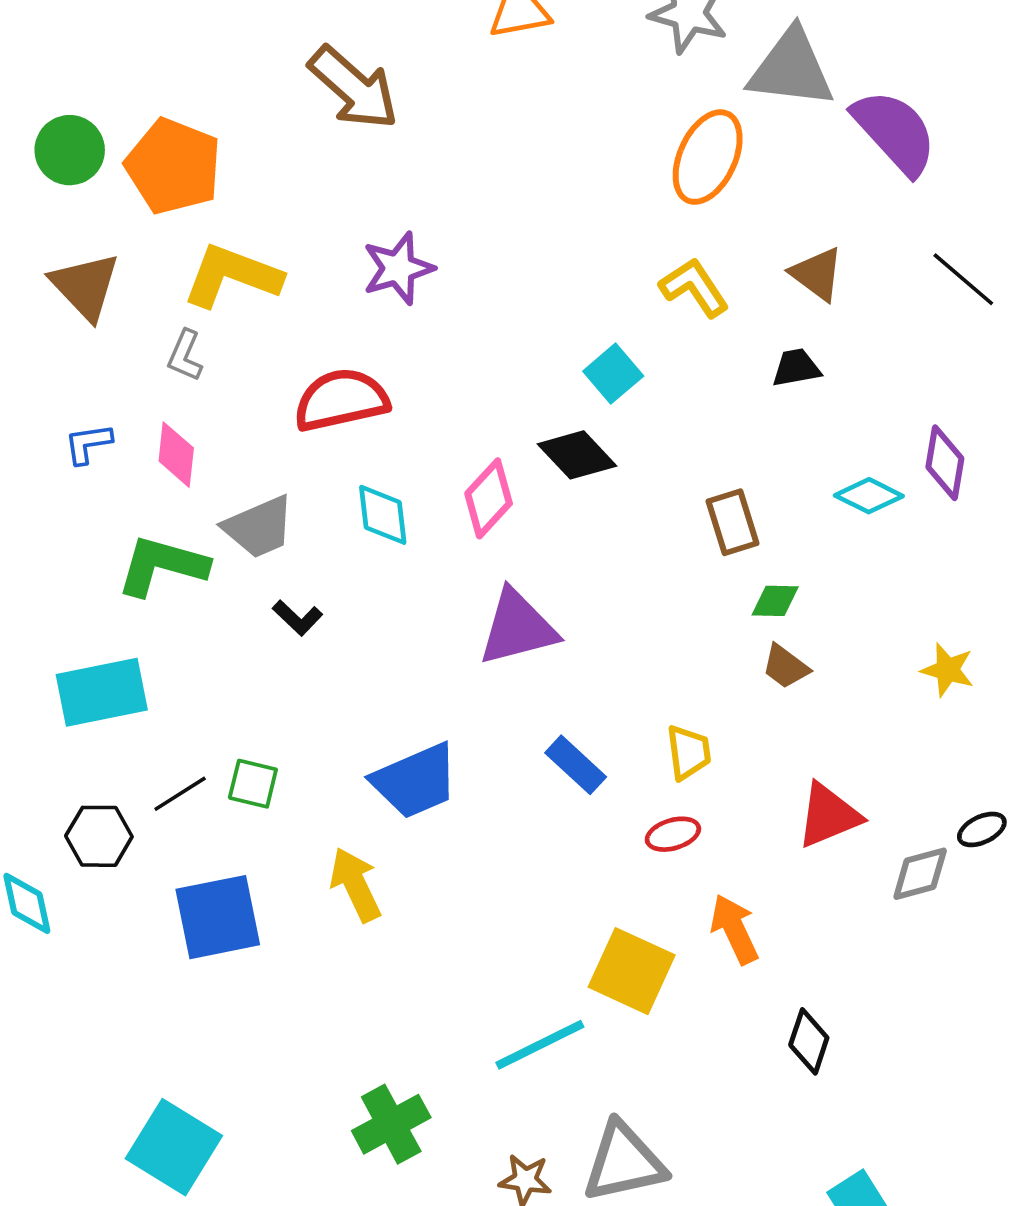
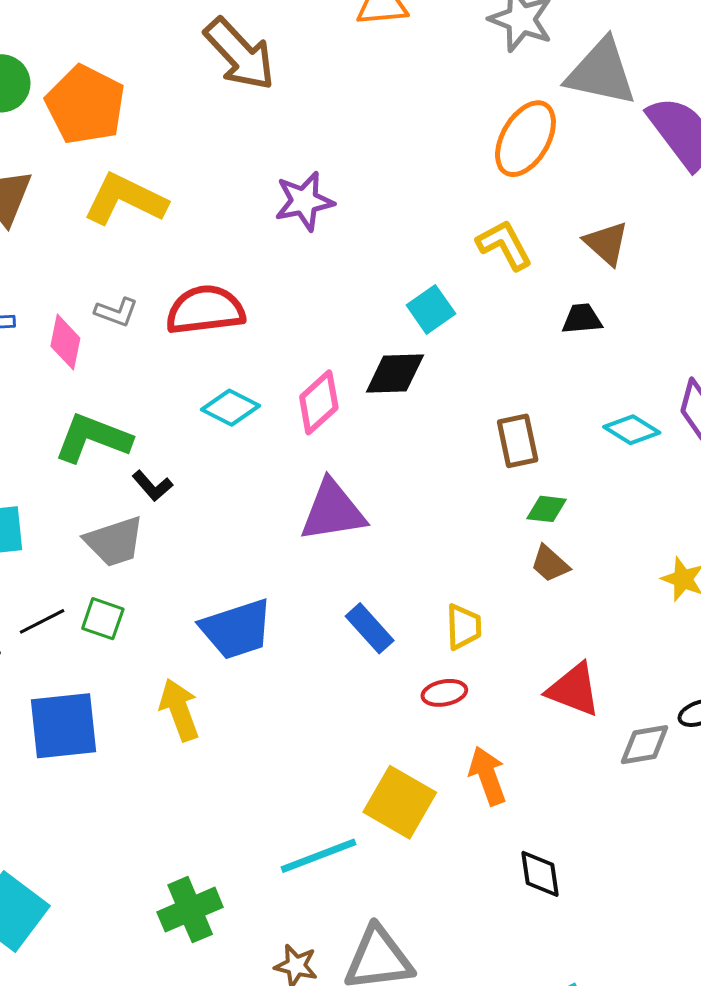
purple star: (398, 268) -> (304, 201), moved
gray L-shape: (185, 356) -> (116, 312), moved, turned -99
black diamond: (577, 455) -> (395, 373), turned -54
cyan diamond: (383, 515) -> (231, 408), turned -62
gray trapezoid: (259, 527) -> (114, 542), moved
green L-shape: (162, 566) -> (93, 438), moved
red triangle: (828, 815) -> (574, 690), turned 38
black diamond: (809, 1041) -> (540, 874), turned -32

